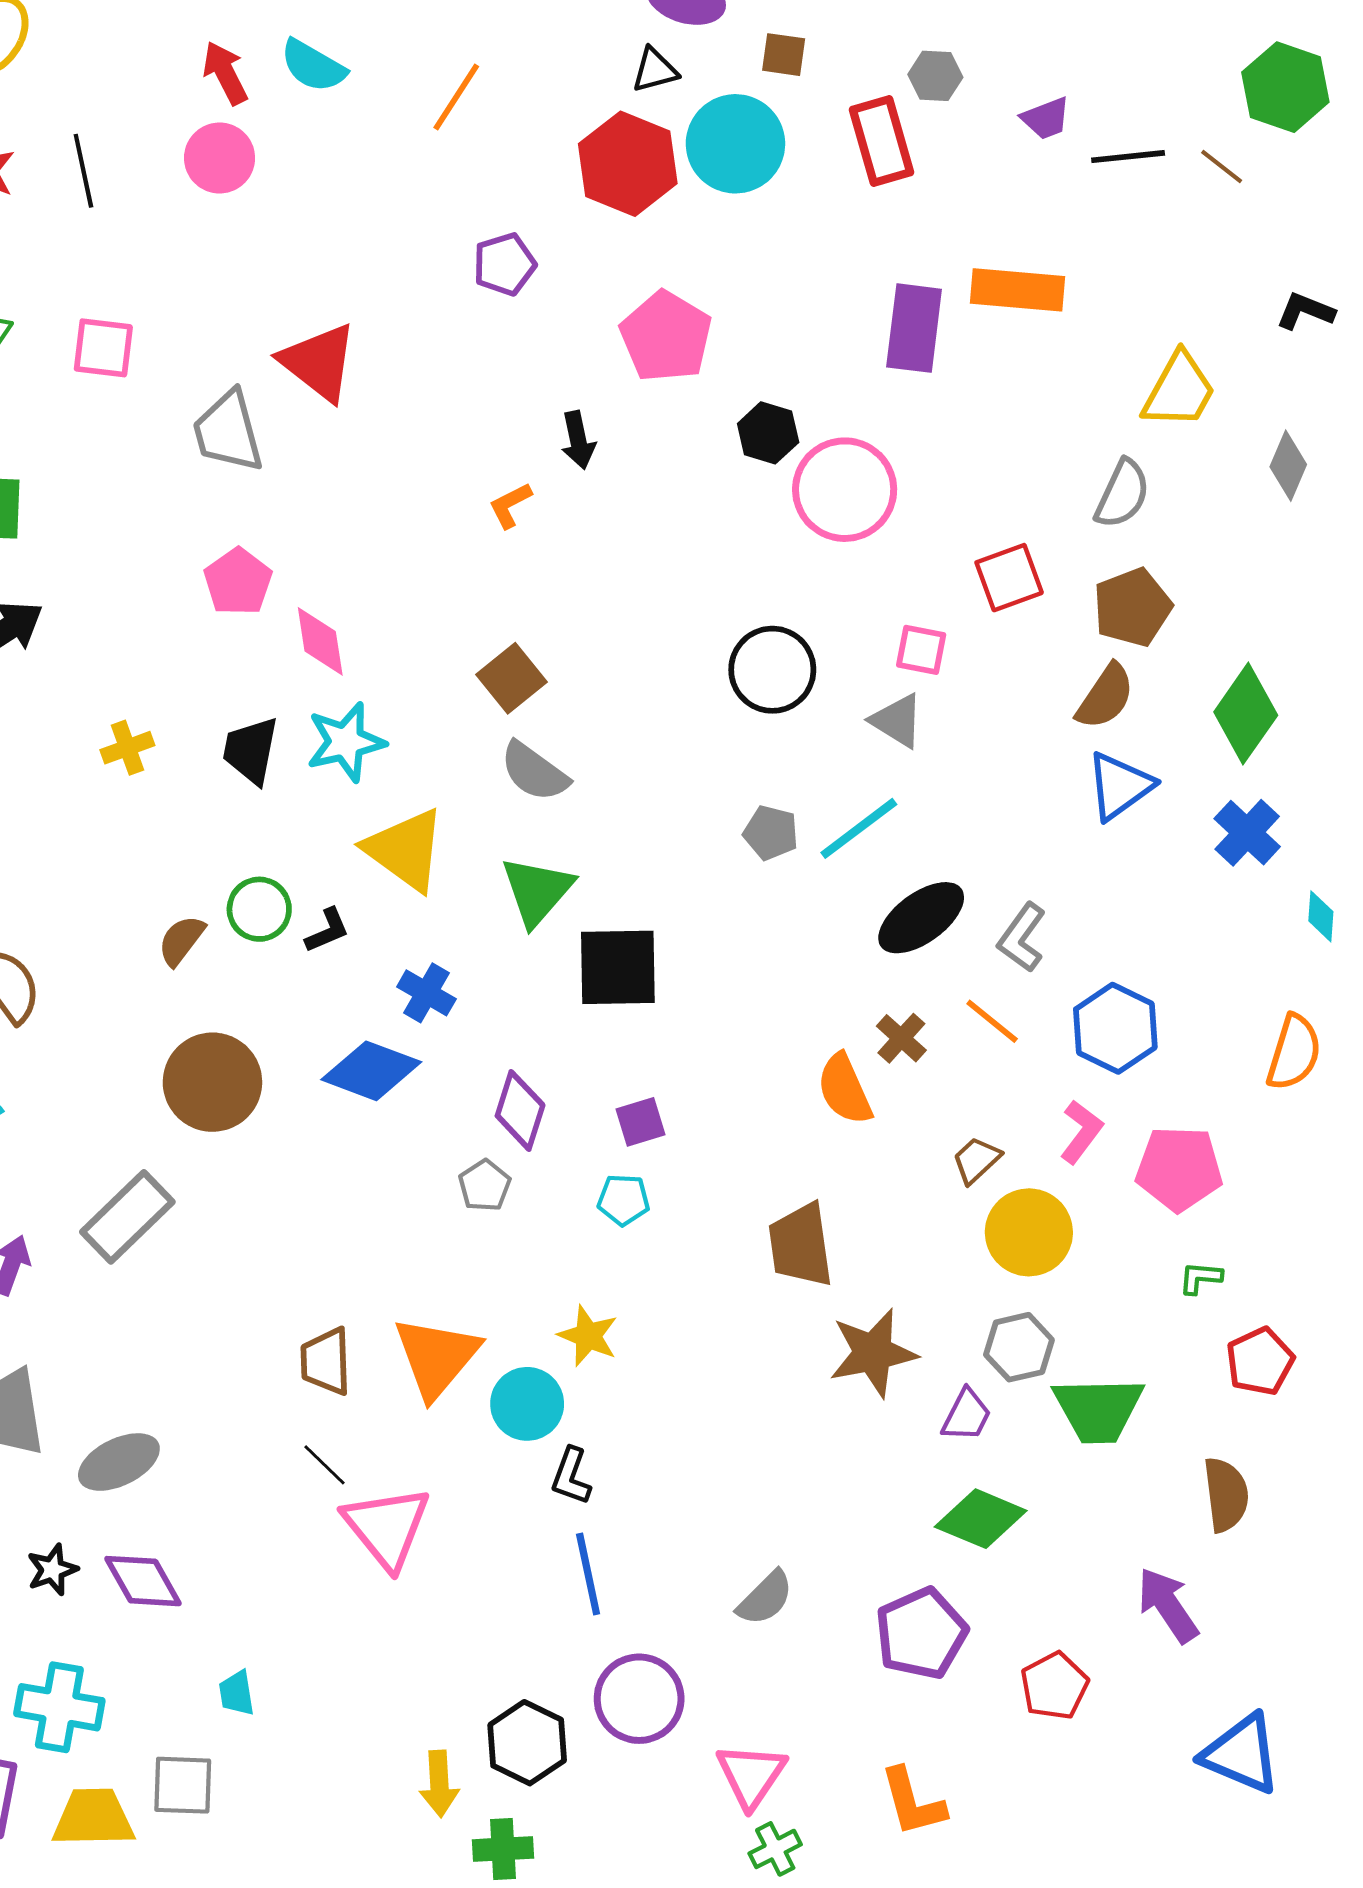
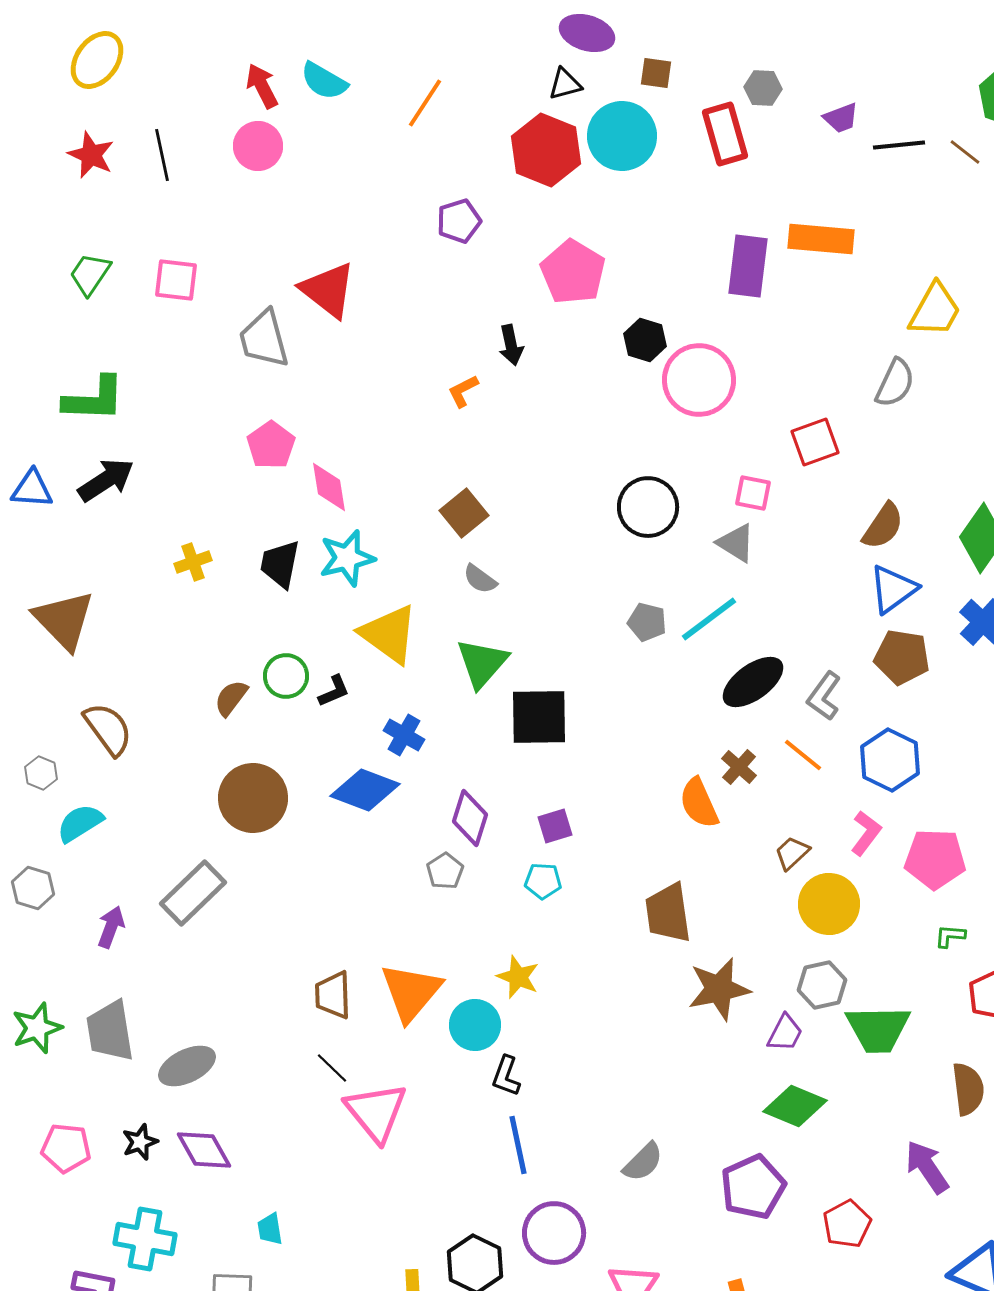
brown pentagon: (1132, 607) -> (902, 657), moved, turned 30
gray semicircle: (534, 772) -> (480, 579), size x0.7

